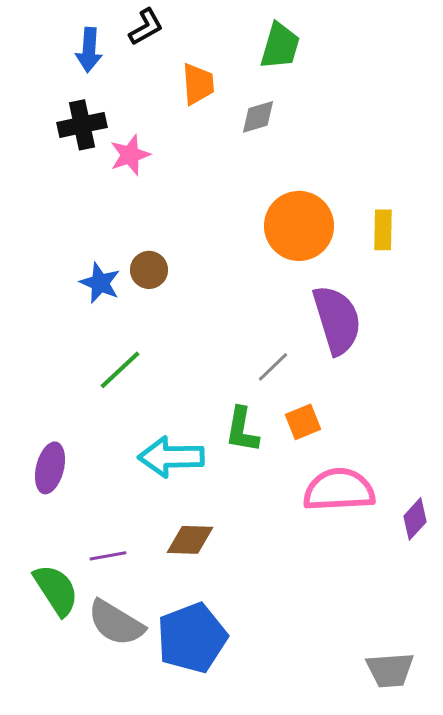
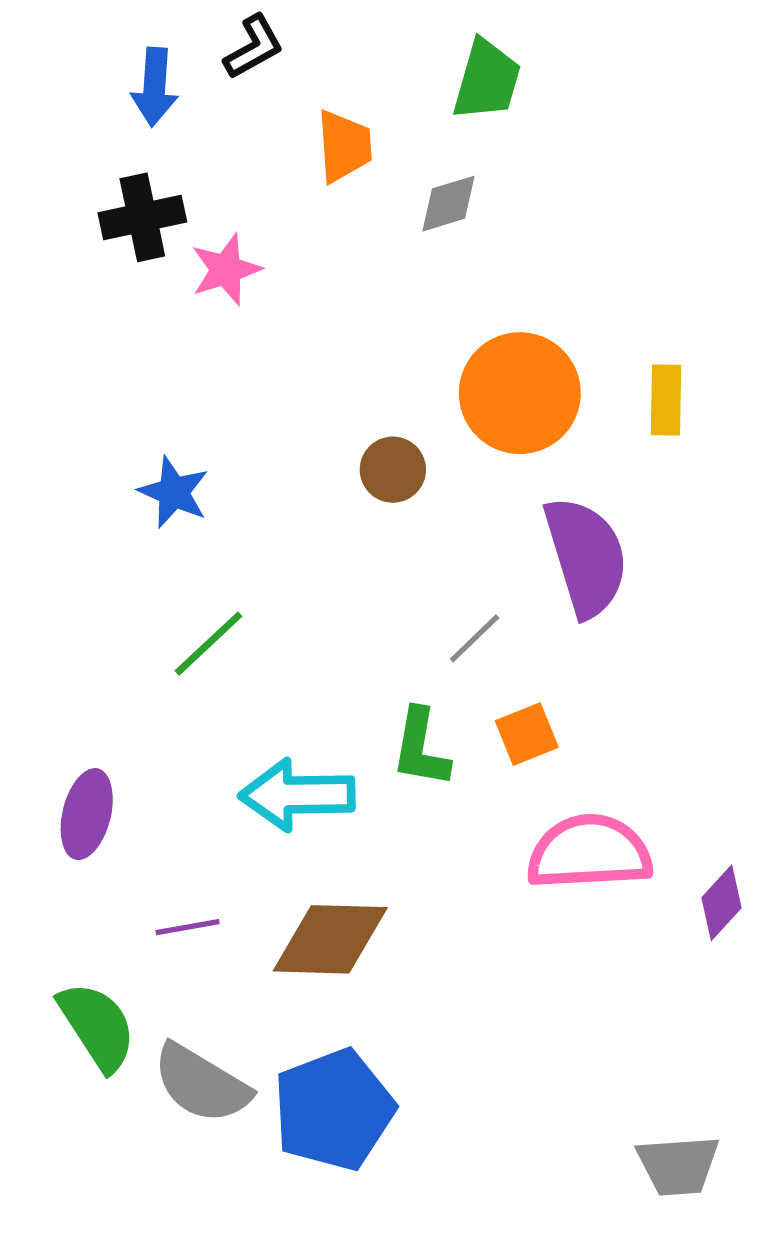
brown circle: (149, 270) -> (393, 470), moved
brown diamond: (190, 540) -> (330, 939), size x1.4
purple line: (108, 556) -> (188, 927), moved

